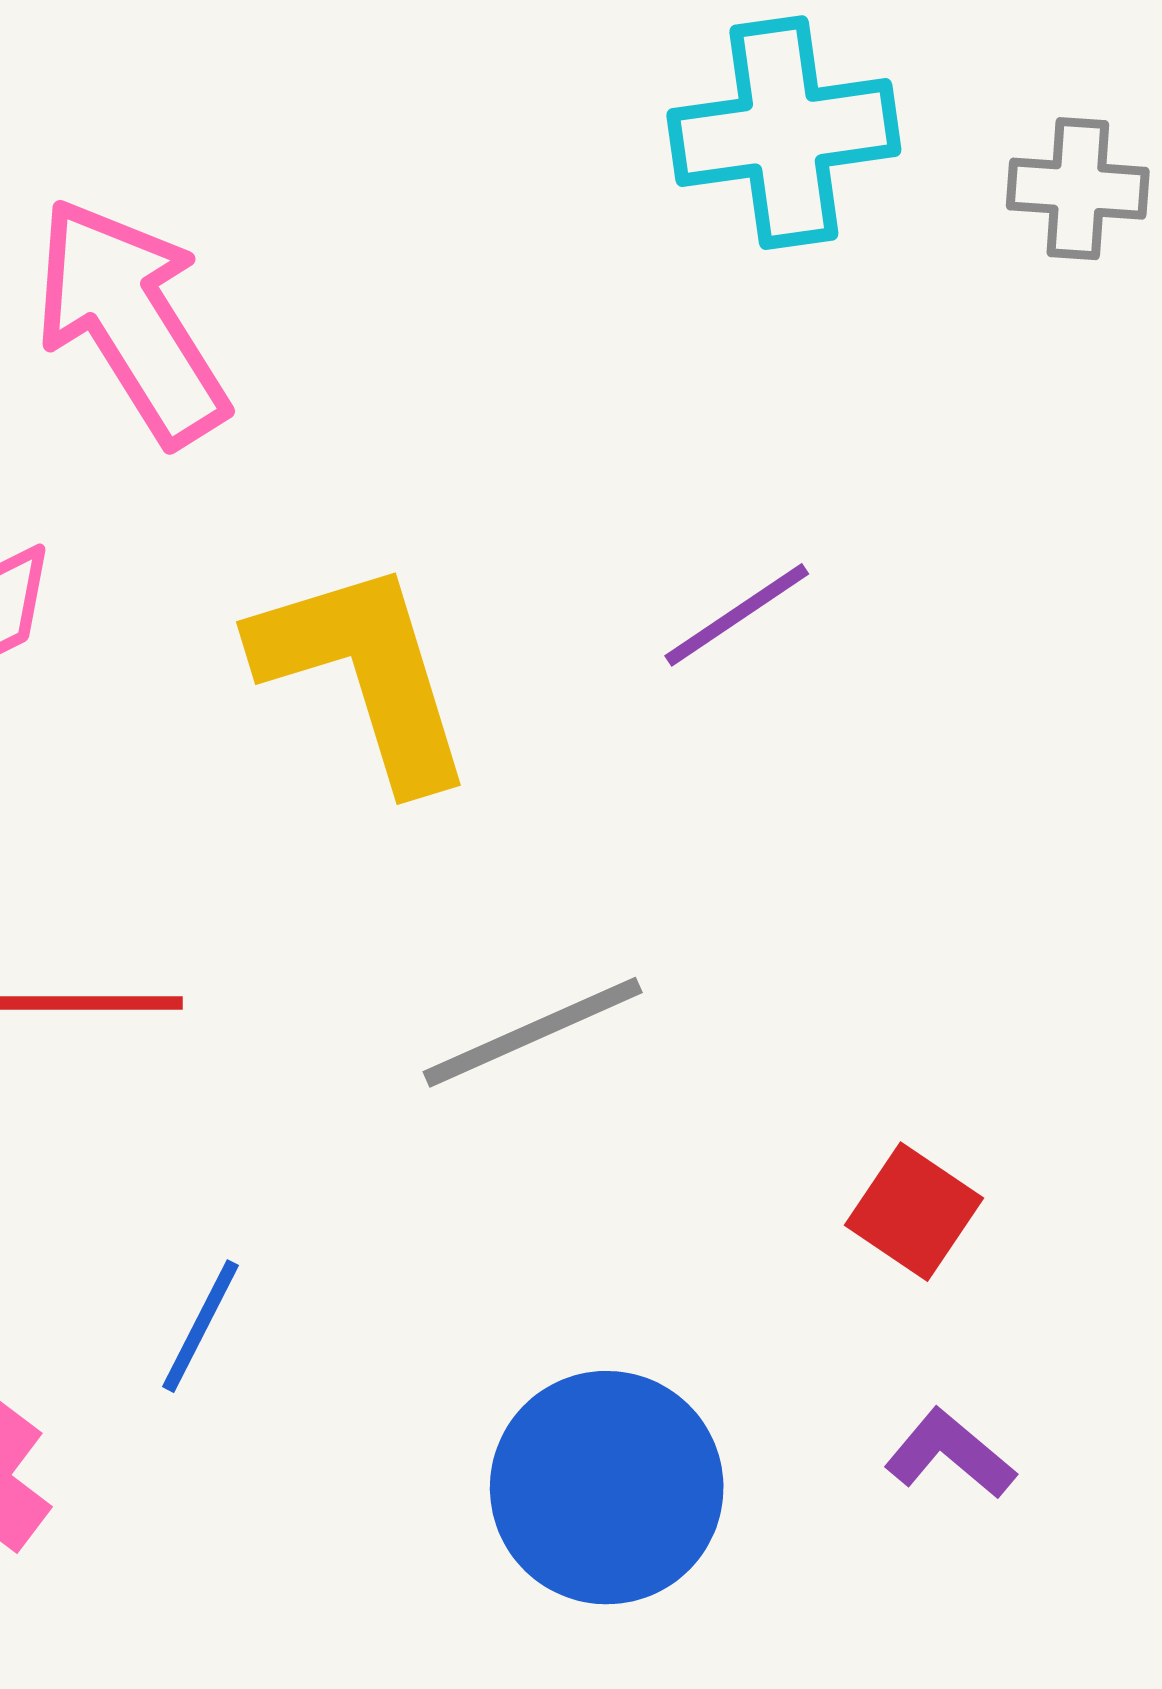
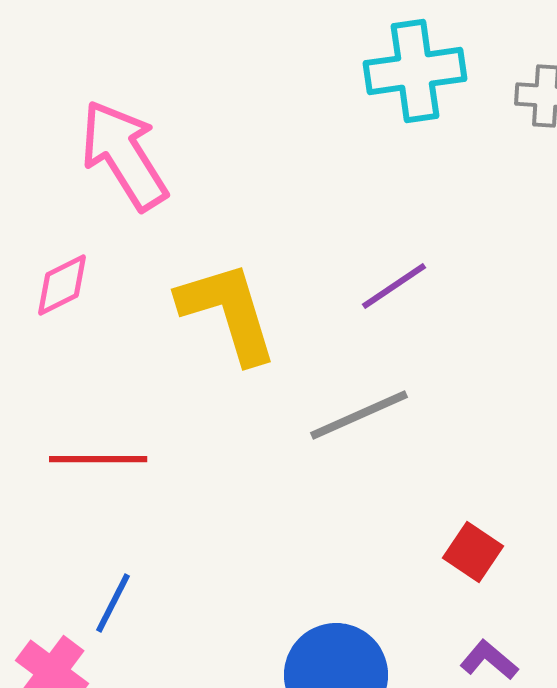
gray line: (533, 1032) -> (359, 415), moved
blue line: (201, 1326) -> (113, 603), moved

